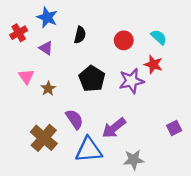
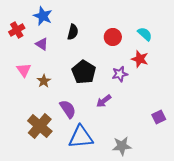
purple star: (131, 81) -> (120, 74), size x0.7
purple arrow: (114, 128) -> (104, 101), moved, size x0.7

